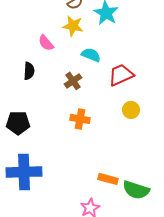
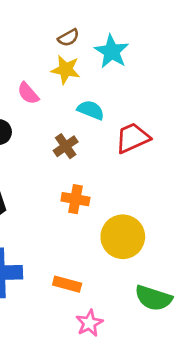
yellow circle: (131, 110) -> (123, 237), moved, size x1.8
orange rectangle: (108, 179) -> (67, 284), moved

